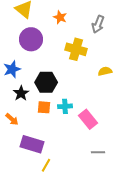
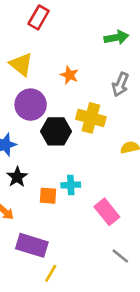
black hexagon: (46, 82) -> (56, 131), moved
cyan cross: (65, 106) -> (71, 185), moved
gray line: (98, 152) -> (120, 256), turned 40

